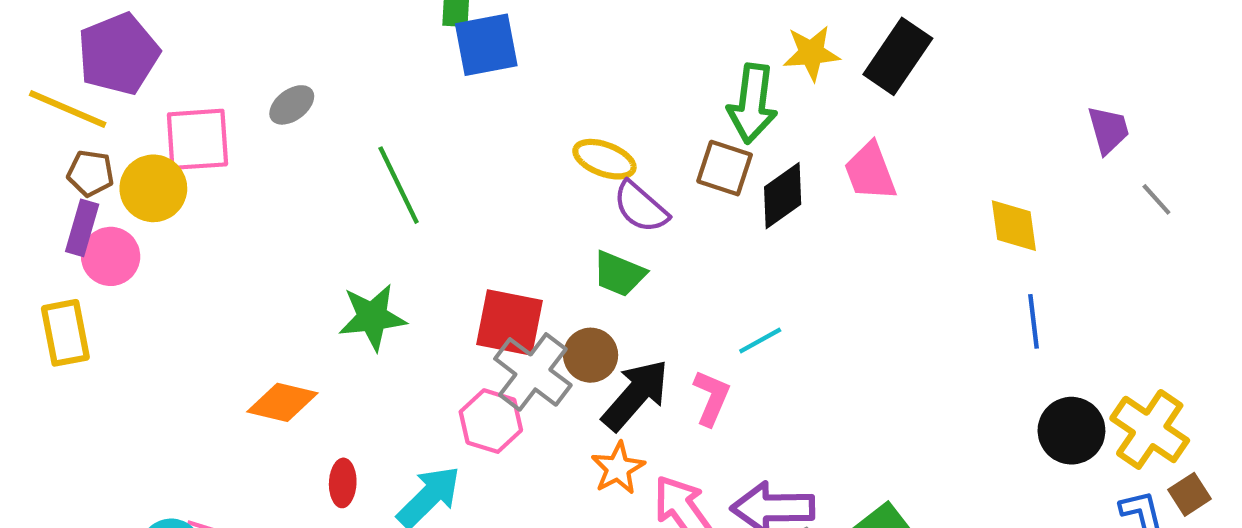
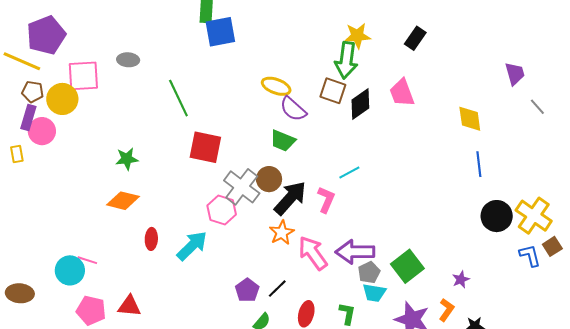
yellow star: (811, 53) -> (357, 36), moved
black rectangle: (898, 56) -> (415, 38), size x0.7
gray ellipse: (292, 105) -> (128, 60), turned 40
green star: (372, 317) -> (127, 159), moved, size x0.7
red square: (509, 322) -> (205, 147), moved
yellow rectangle: (65, 333) -> (17, 154), moved, size x0.6

